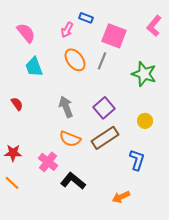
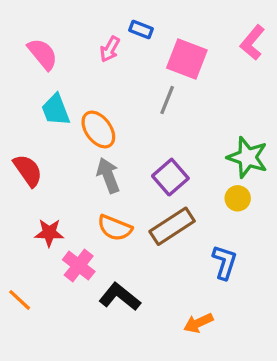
orange ellipse: (75, 60) -> (98, 129), moved
green star: (144, 74) -> (248, 157), moved
red semicircle: (17, 104) -> (28, 170), size x1.5
red star: (13, 153) -> (49, 233), moved

